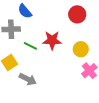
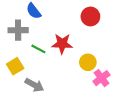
yellow circle: (81, 49) -> (88, 62), moved

